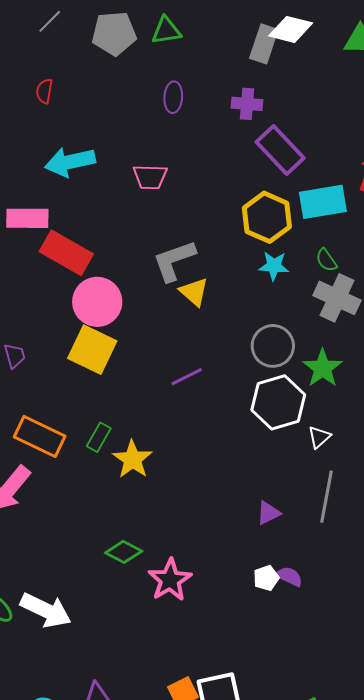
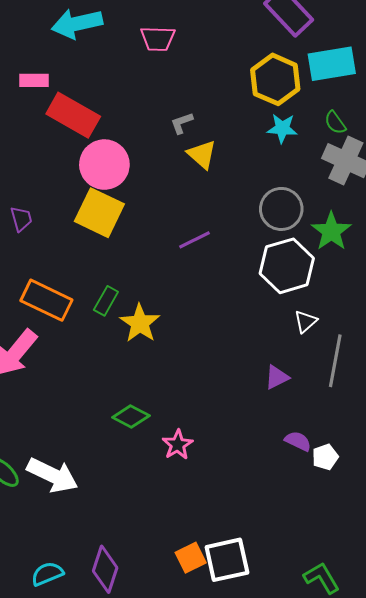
pink rectangle: (27, 218) -> (34, 80), size x0.7
gray L-shape: (174, 261) -> (182, 123), size x0.5
white triangle: (319, 437) -> (305, 322), moved
white pentagon: (266, 578) -> (325, 457), moved
pink star: (170, 580) -> (178, 445), size x0.7

